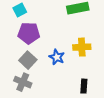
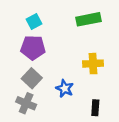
cyan square: (20, 10) -> (34, 22), moved
blue star: (57, 57) -> (65, 88), moved

